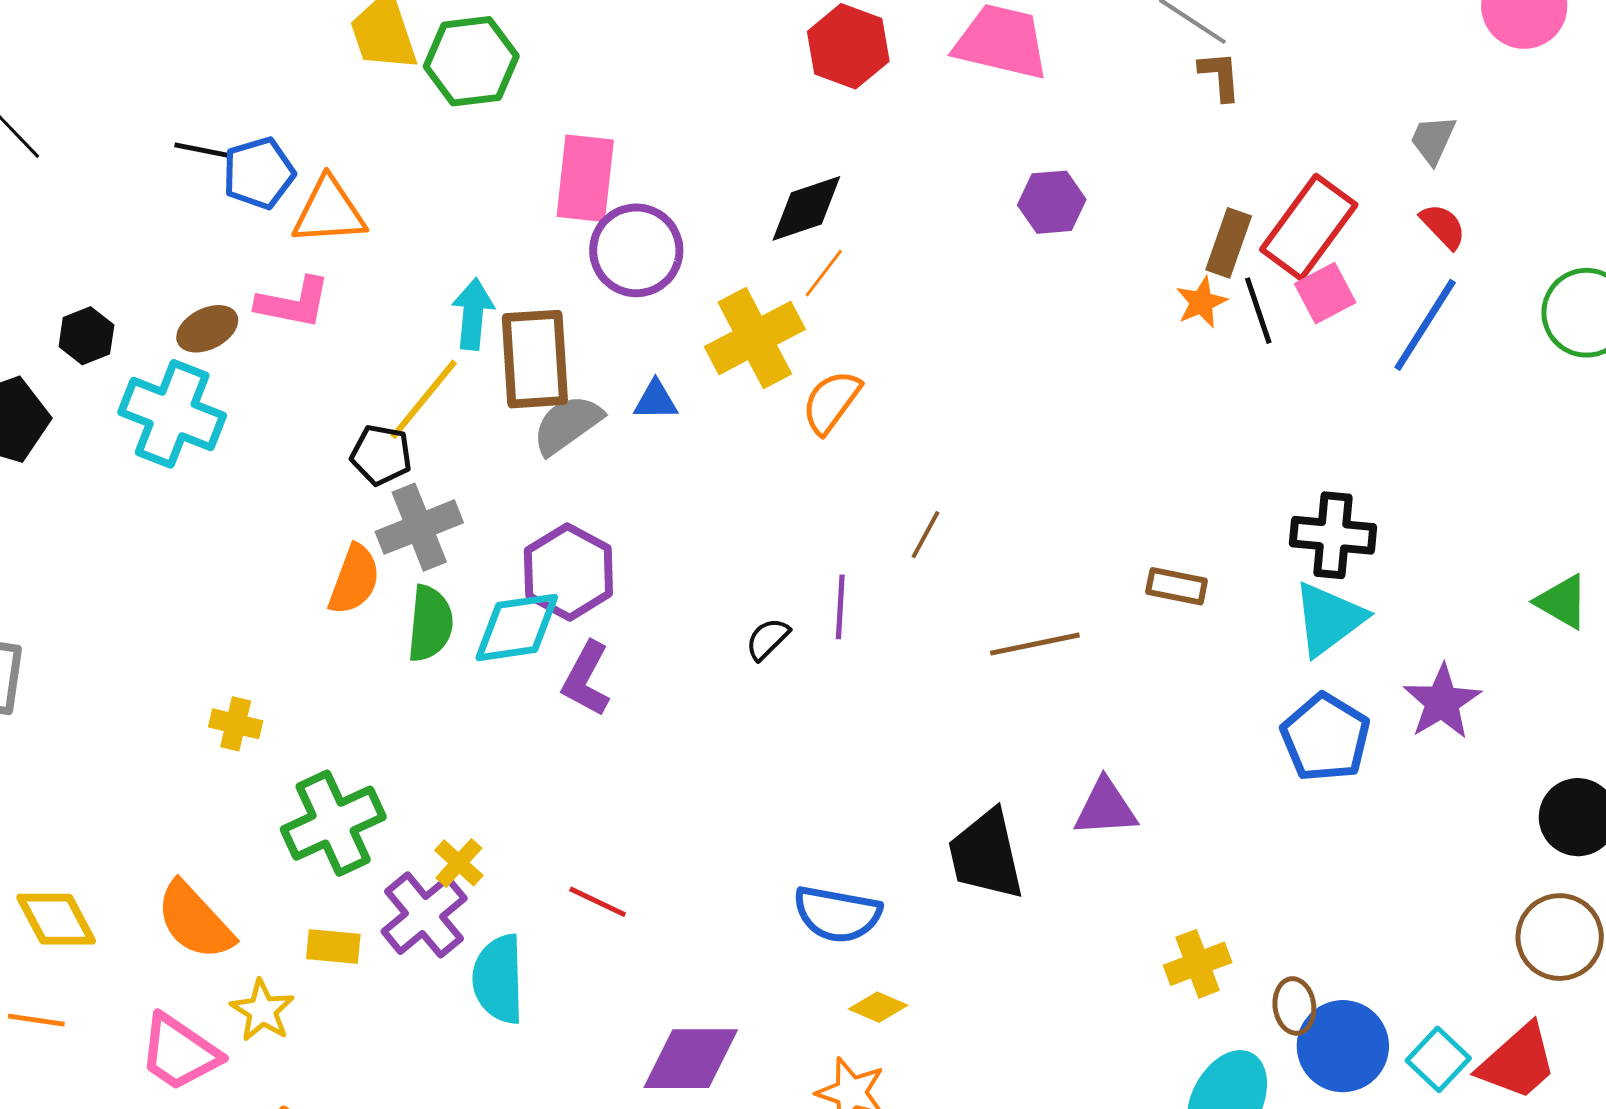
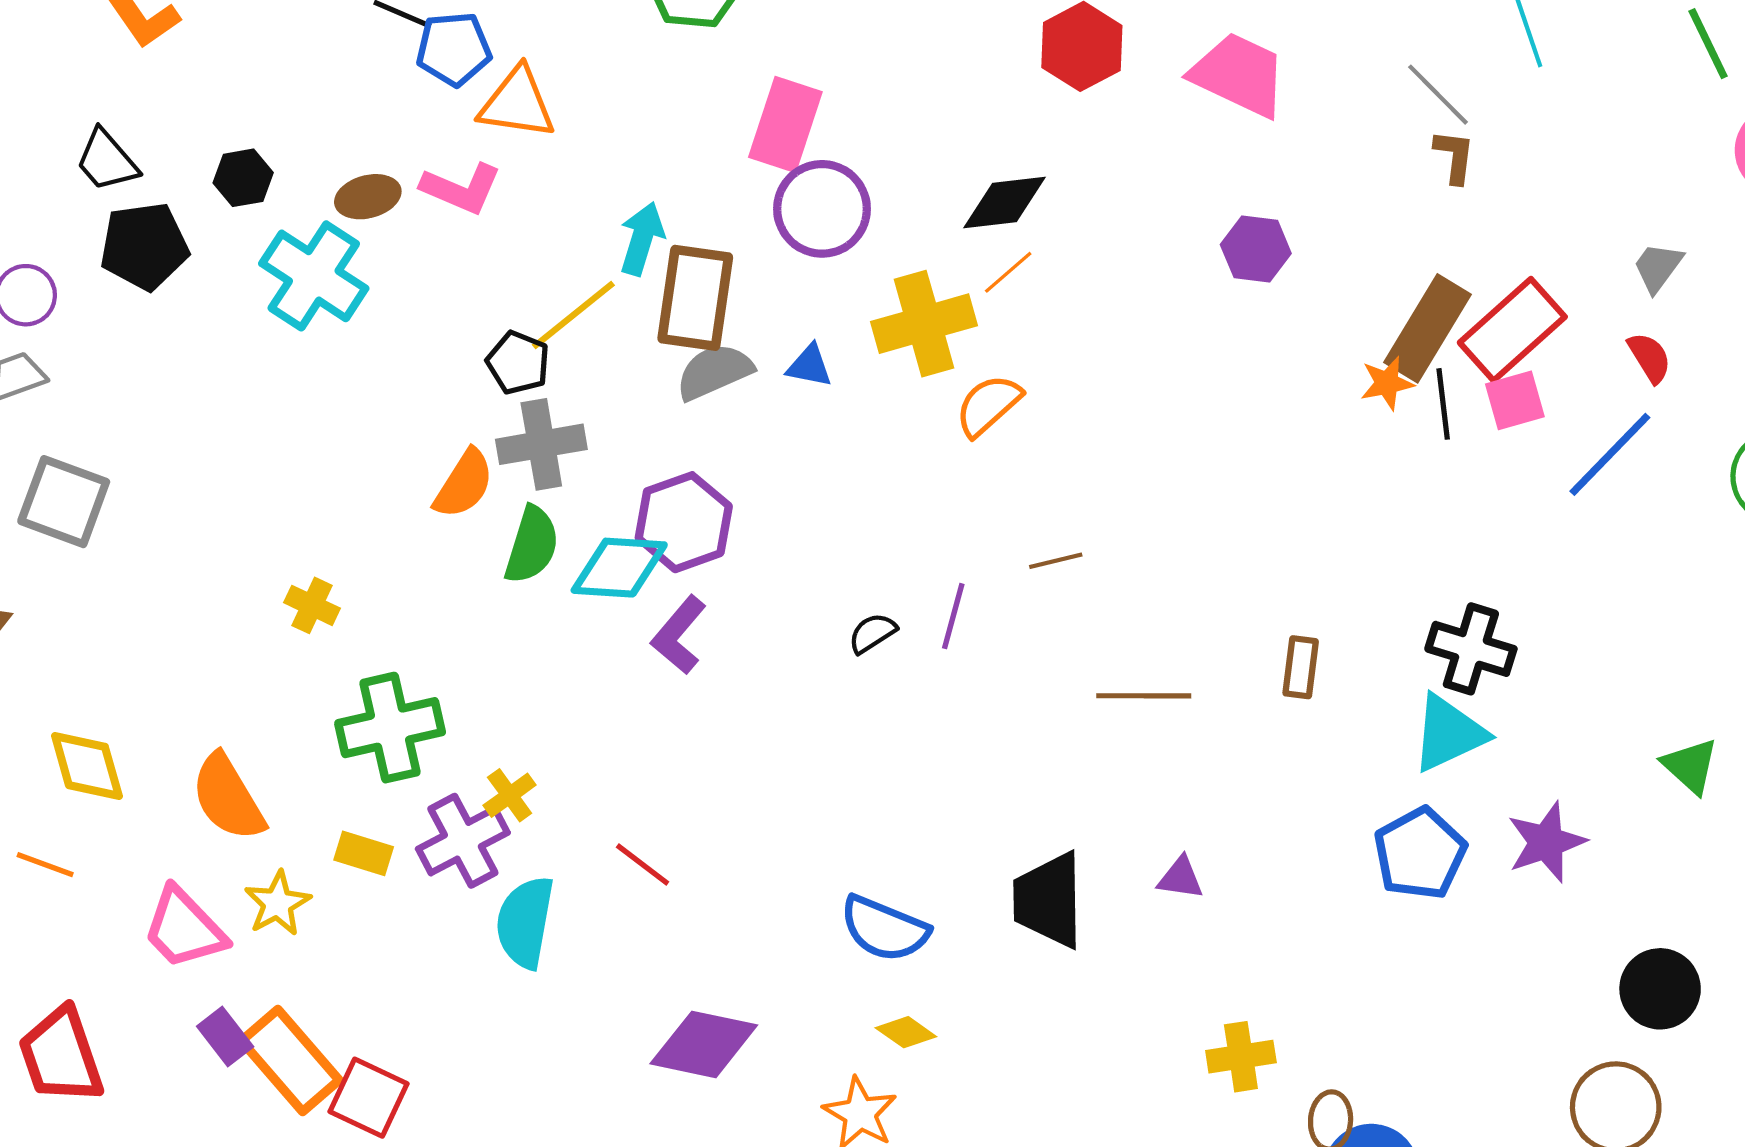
brown rectangle: (1229, 243) -> (1427, 328), size x1.5
brown line: (926, 535) -> (1056, 561), turned 36
brown rectangle: (1177, 586) -> (1301, 667), turned 74
purple triangle: (1106, 808) -> (1181, 878), size x0.7

